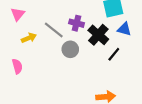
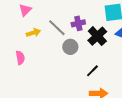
purple cross: (76, 23) -> (78, 23), turned -32
black line: (114, 54) -> (92, 71), moved

